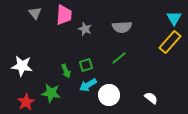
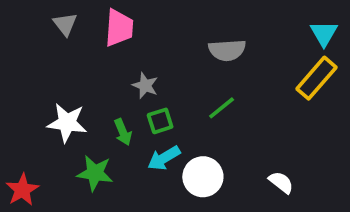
gray star: (85, 29) -> (145, 86), moved
white star: (22, 66) -> (67, 123), moved
red star: (26, 102) -> (22, 190), moved

